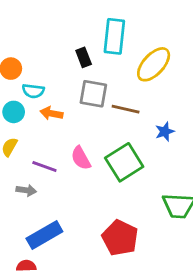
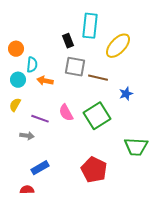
cyan semicircle: (33, 91) -> (32, 65), turned -91
blue rectangle: (44, 235) -> (40, 168), size x0.7

